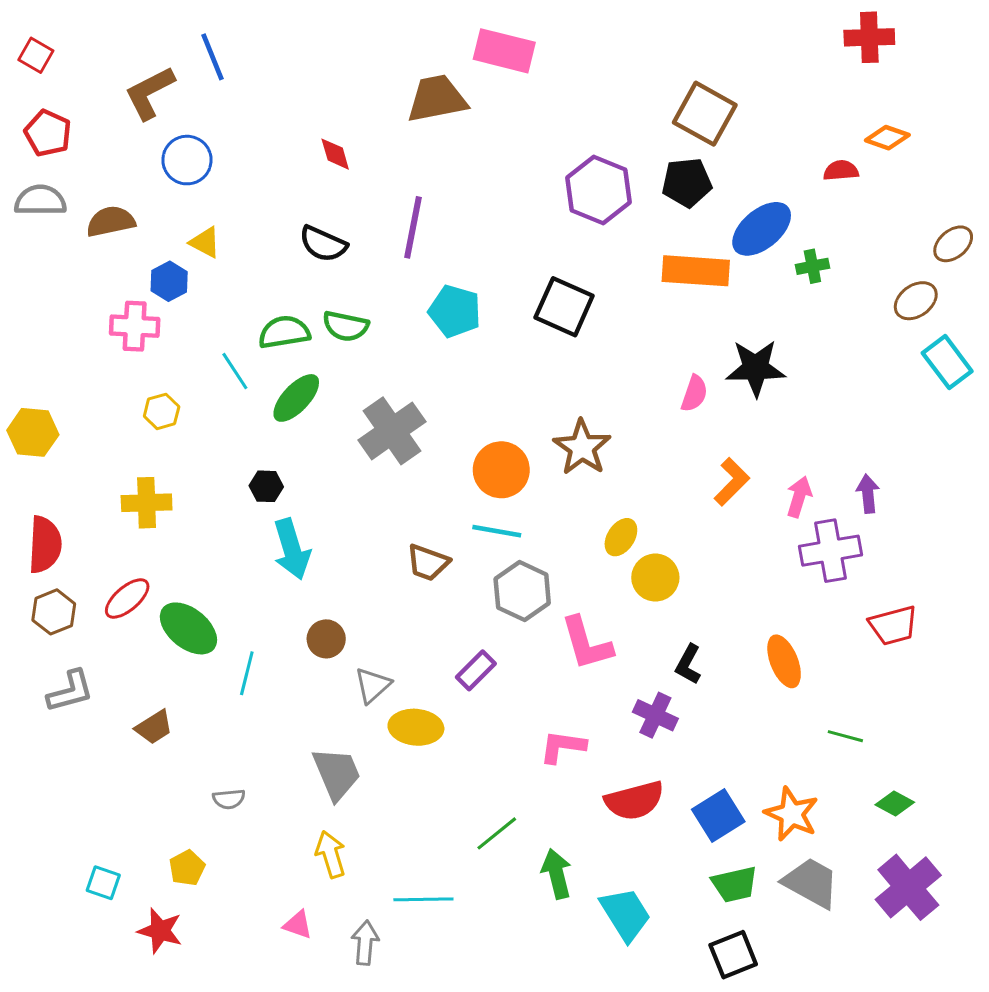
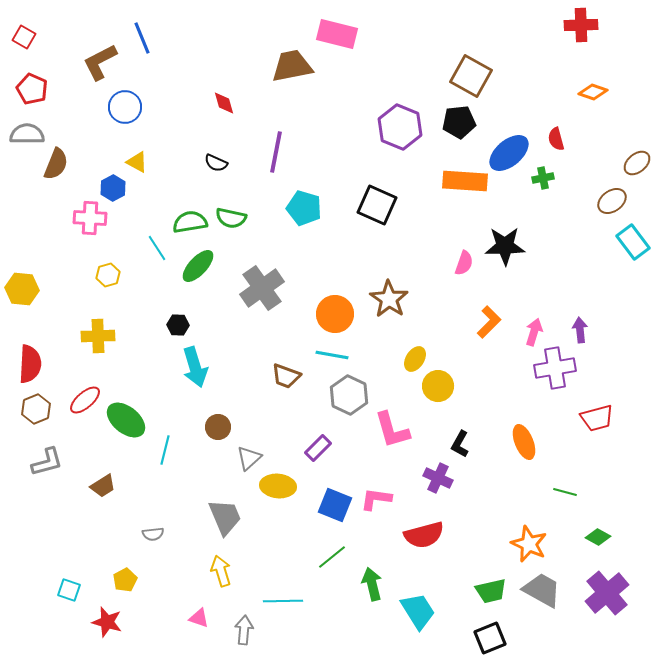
red semicircle: (841, 171) -> (556, 139), moved, turned -100
brown semicircle: (111, 221) -> (56, 164), moved, turned 124
black semicircle: (323, 244) -> (216, 163), size x0.7
blue square: (718, 815) -> (335, 505), moved, turned -36

